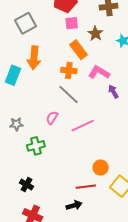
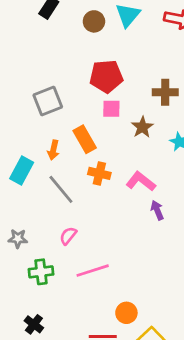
orange rectangle: (78, 50) -> (85, 139), moved
orange arrow: (34, 58) -> (53, 150), size x0.6
gray line: (68, 95) -> (61, 189), moved
pink line: (83, 126) -> (93, 271), moved
black cross: (27, 185) -> (34, 324), moved

